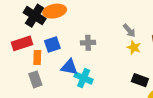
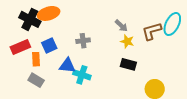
gray rectangle: (35, 79) -> (36, 80), turned -35
black rectangle: (140, 80) -> (128, 64), moved

